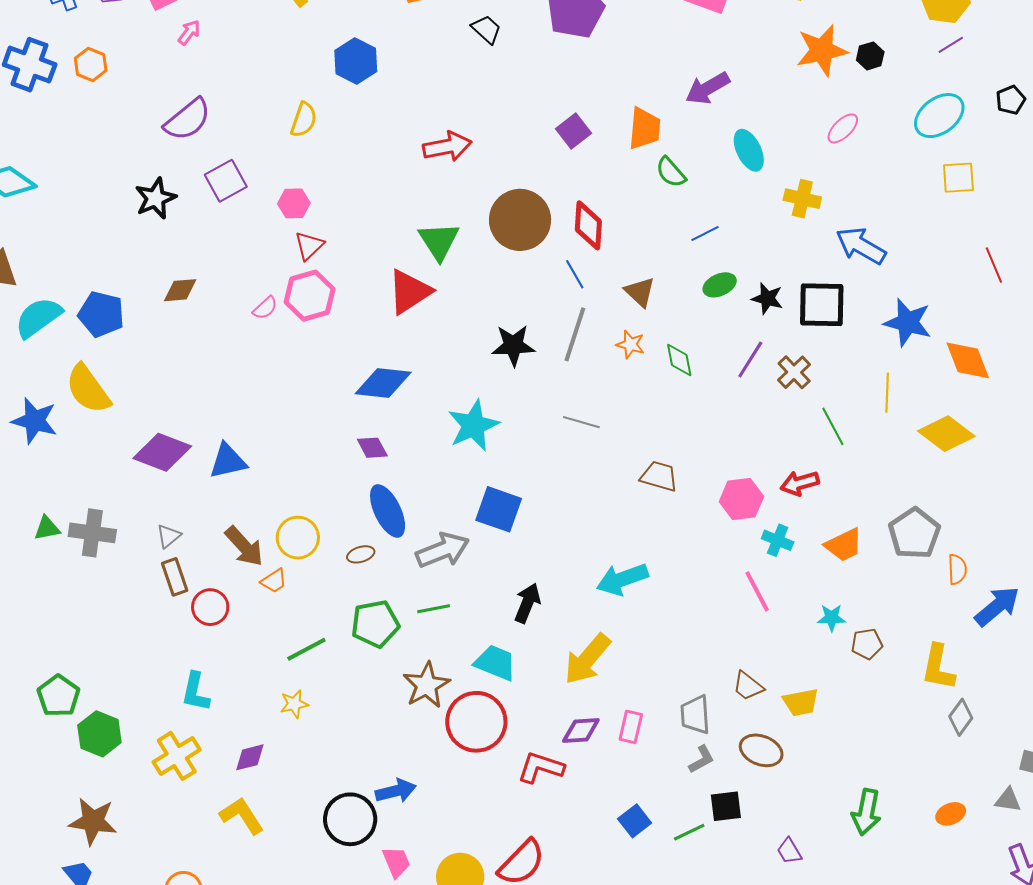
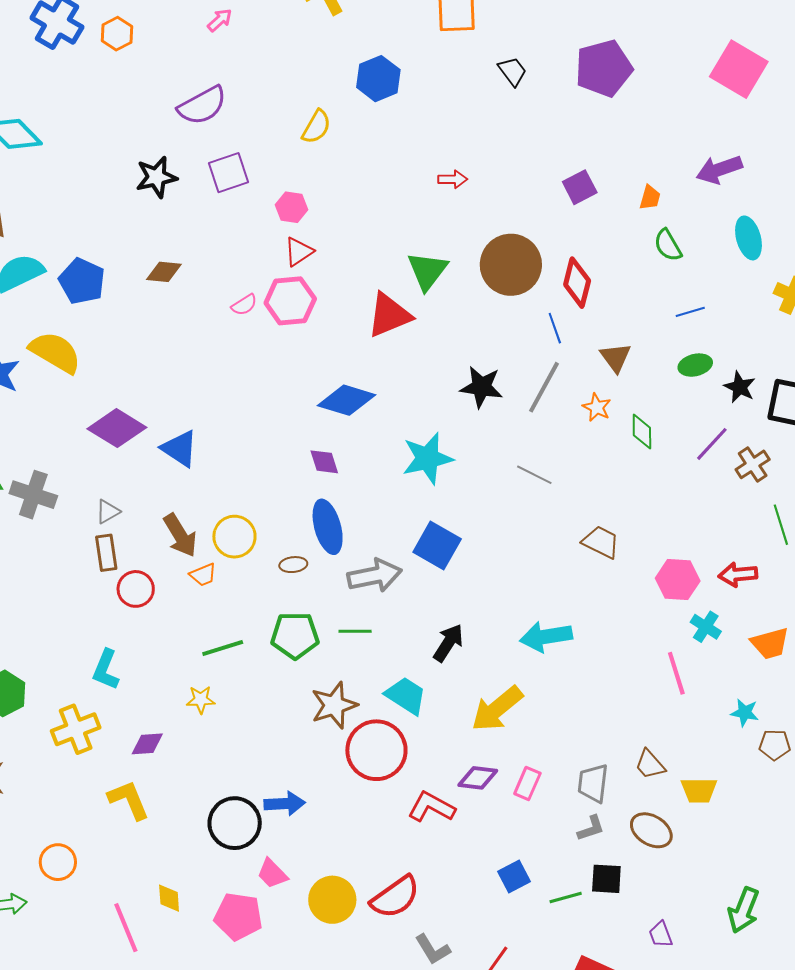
orange trapezoid: (645, 128) -> (650, 198), size x0.6
red arrow: (447, 146) -> (453, 179), size x0.6
yellow semicircle: (88, 389) -> (55, 352), turned 146
blue triangle: (228, 461) -> (180, 449), turned 36
pink trapezoid: (396, 862) -> (272, 874), turned 148

